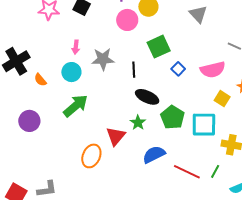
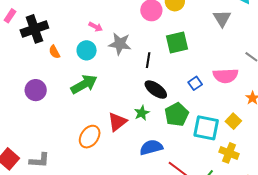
pink arrow: (76, 47) -> (96, 27), turned -80
blue square: (178, 69) -> (195, 83), moved
yellow square: (222, 99) -> (233, 121), moved

